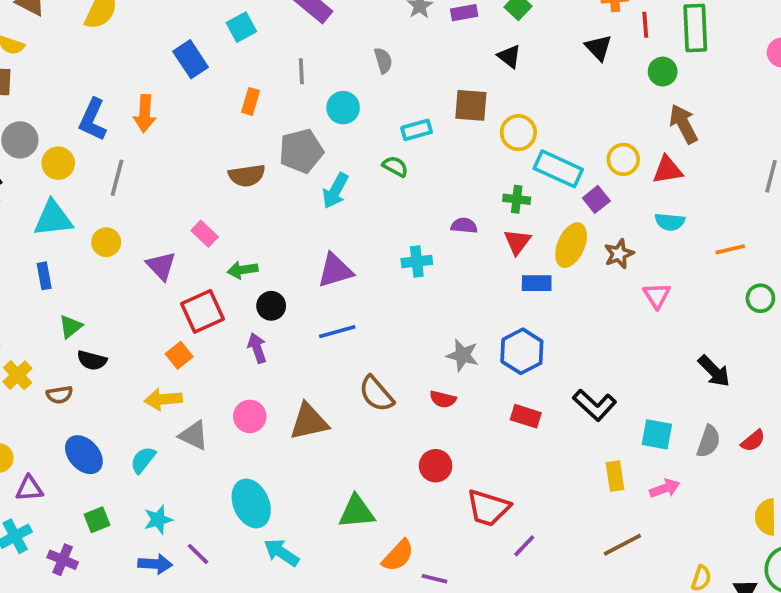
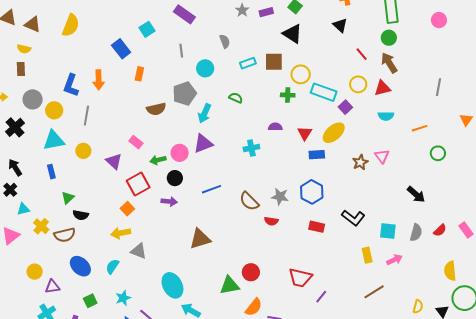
red line: (645, 25) -> (362, 54), moved, turned -32
black triangle: (509, 56) -> (292, 34), size x1.5
green circle: (663, 72) -> (389, 38), moved
orange rectangle: (251, 101) -> (139, 74), moved
cyan rectangle: (417, 130) -> (248, 63), moved
green cross: (517, 199) -> (288, 95), moved
yellow ellipse: (571, 245) -> (334, 133), turned 30
brown star: (619, 254) -> (360, 162), moved
purple triangle: (335, 270) -> (203, 144), moved
purple arrow: (257, 348) -> (169, 201), turned 119
brown semicircle: (376, 394) -> (249, 201), moved
brown semicircle: (60, 395) -> (65, 235), size x1.5
pink circle: (250, 416) -> (180, 153), moved
red circle: (436, 466) -> (251, 272), moved

